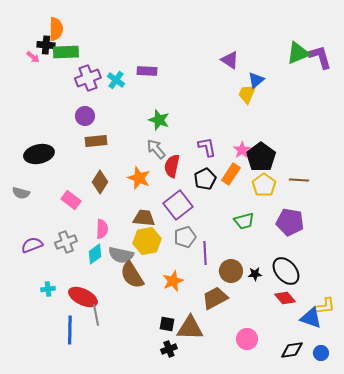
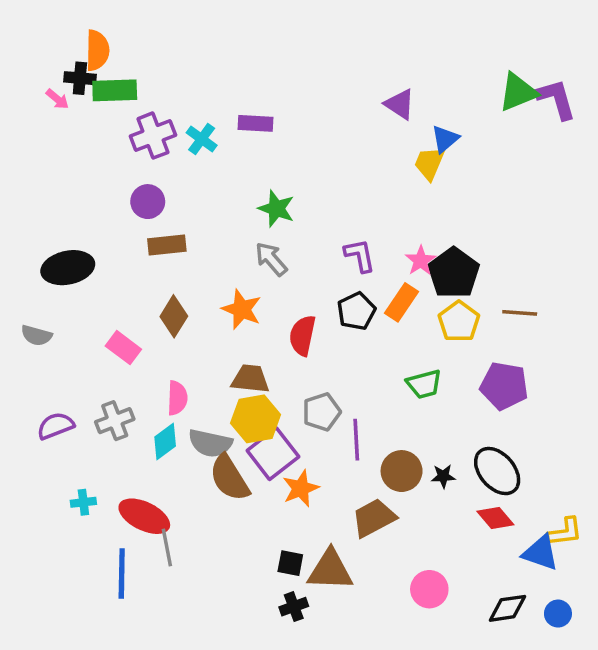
red semicircle: (172, 166) -> (302, 335), moved
purple square: (178, 205) -> (273, 454), moved

